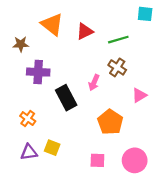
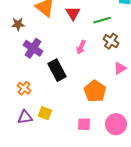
red triangle: (85, 31) -> (73, 13), turned -35
brown cross: (117, 67) -> (111, 41), moved
purple cross: (38, 72) -> (33, 48), turned 30
pink arrow: (94, 83) -> (81, 47), moved

